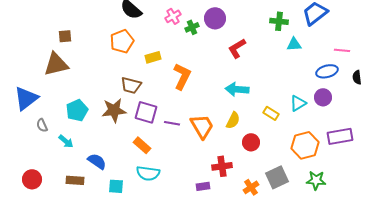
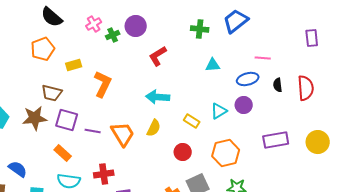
cyan triangle: (294, 44) -> (213, 65), moved
purple rectangle: (340, 136) -> (276, 140), moved
red circle: (251, 142) -> (183, 152), moved
red cross: (222, 166) -> (104, 174), moved

